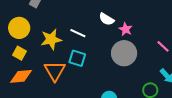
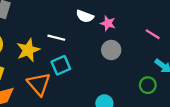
gray circle: (124, 53) -> (111, 50), size x0.7
cyan square: (77, 58) -> (61, 65), turned -30

